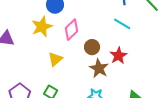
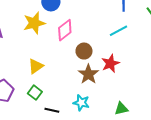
cyan line: (122, 24) -> (119, 31), turned -66
yellow triangle: (55, 59) -> (36, 66), moved

